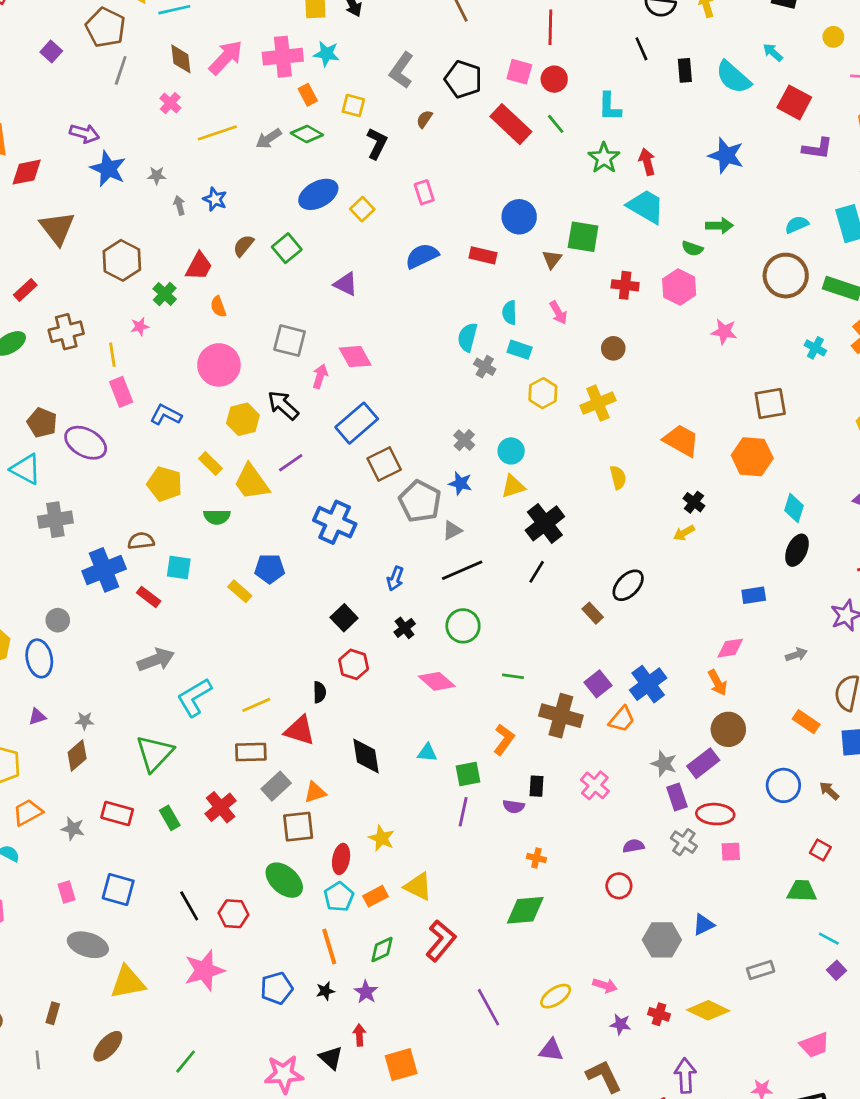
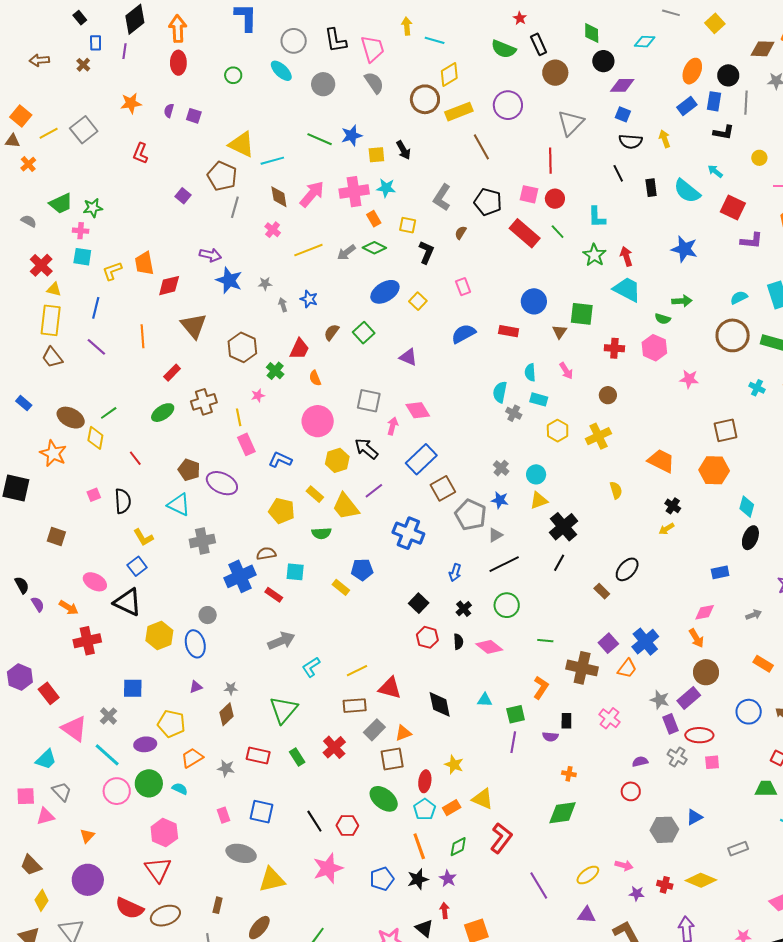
black semicircle: (319, 692) -> (458, 642), moved
cyan L-shape: (194, 697) -> (311, 667), size x0.7
black star: (325, 991) -> (418, 879), size x1.5

